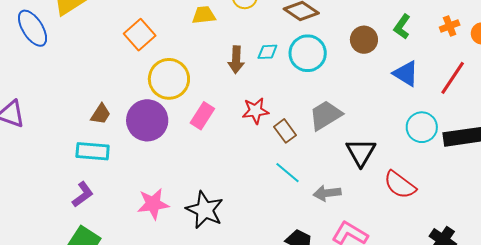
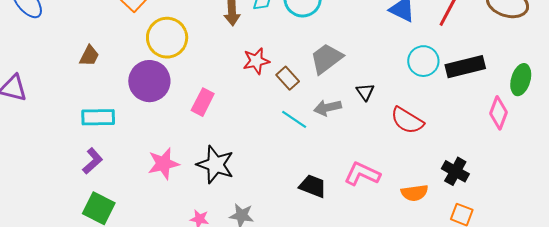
brown trapezoid: (101, 114) -> (89, 56), moved
pink rectangle: (202, 116) -> (203, 102), moved
black triangle: (361, 152) -> (365, 92), size x0.6
gray arrow: (327, 193) -> (328, 108), moved

